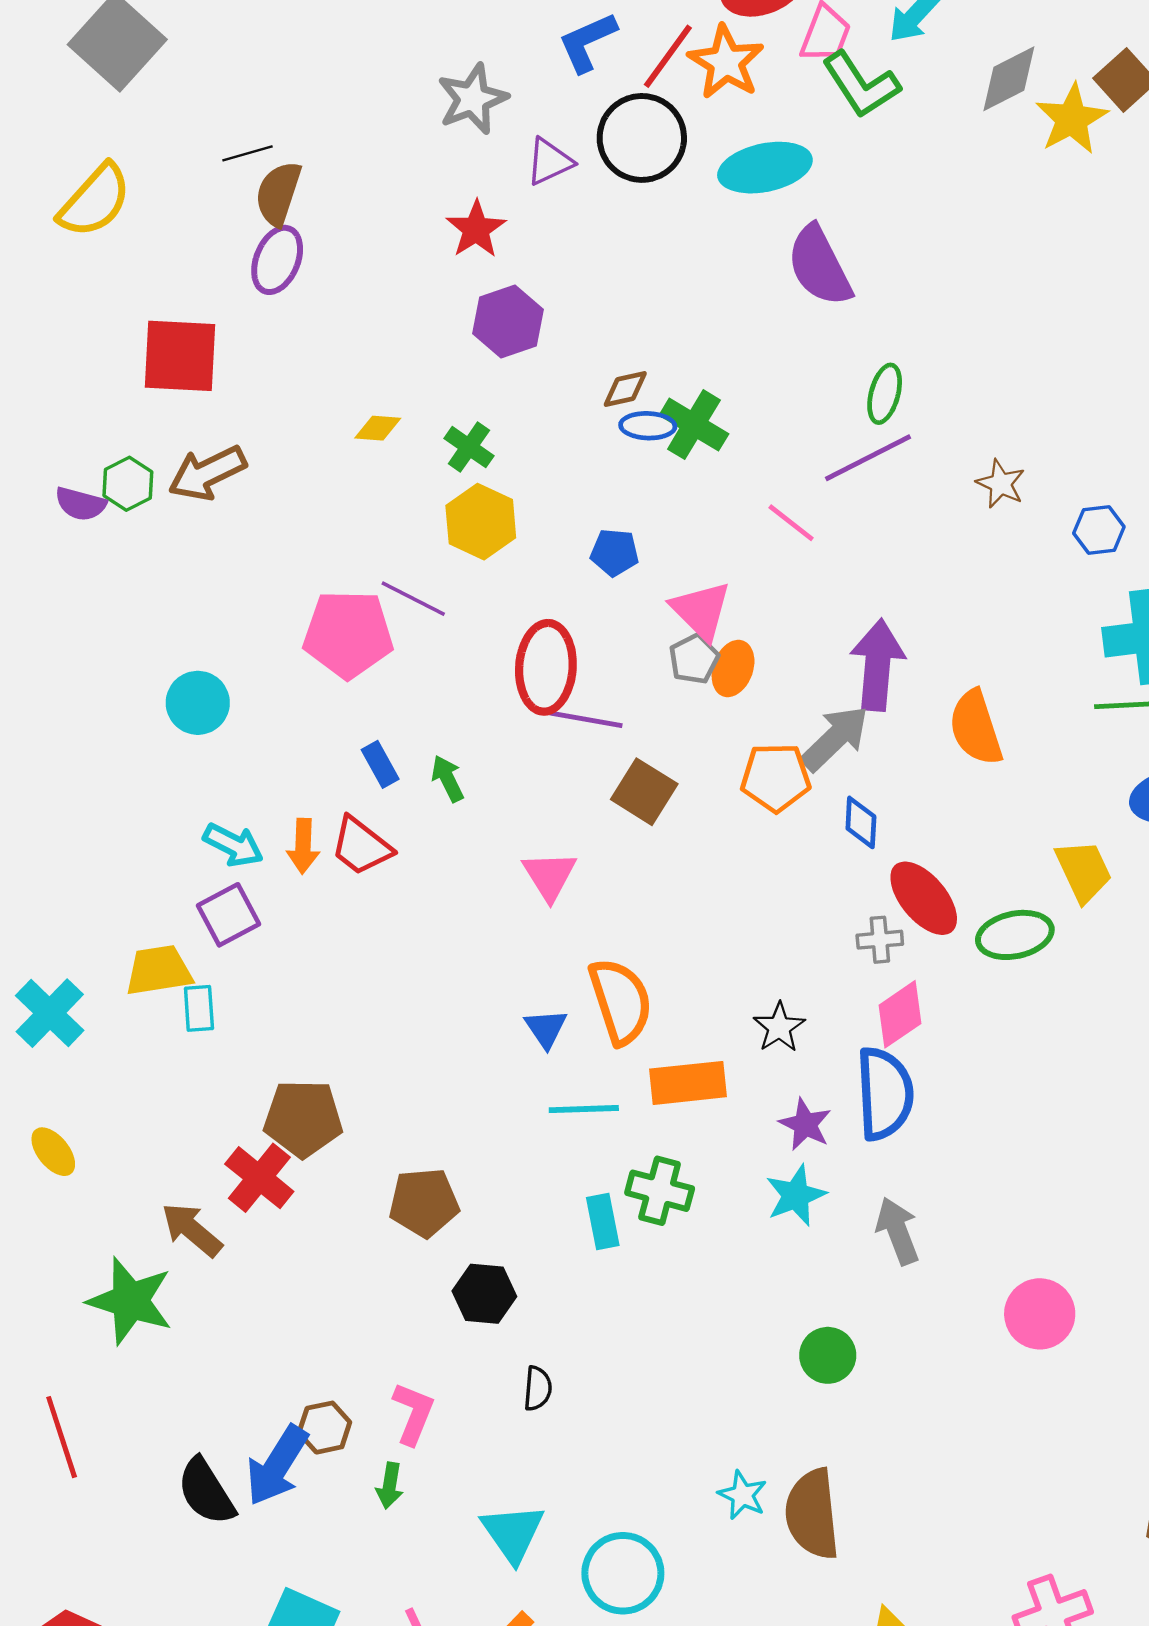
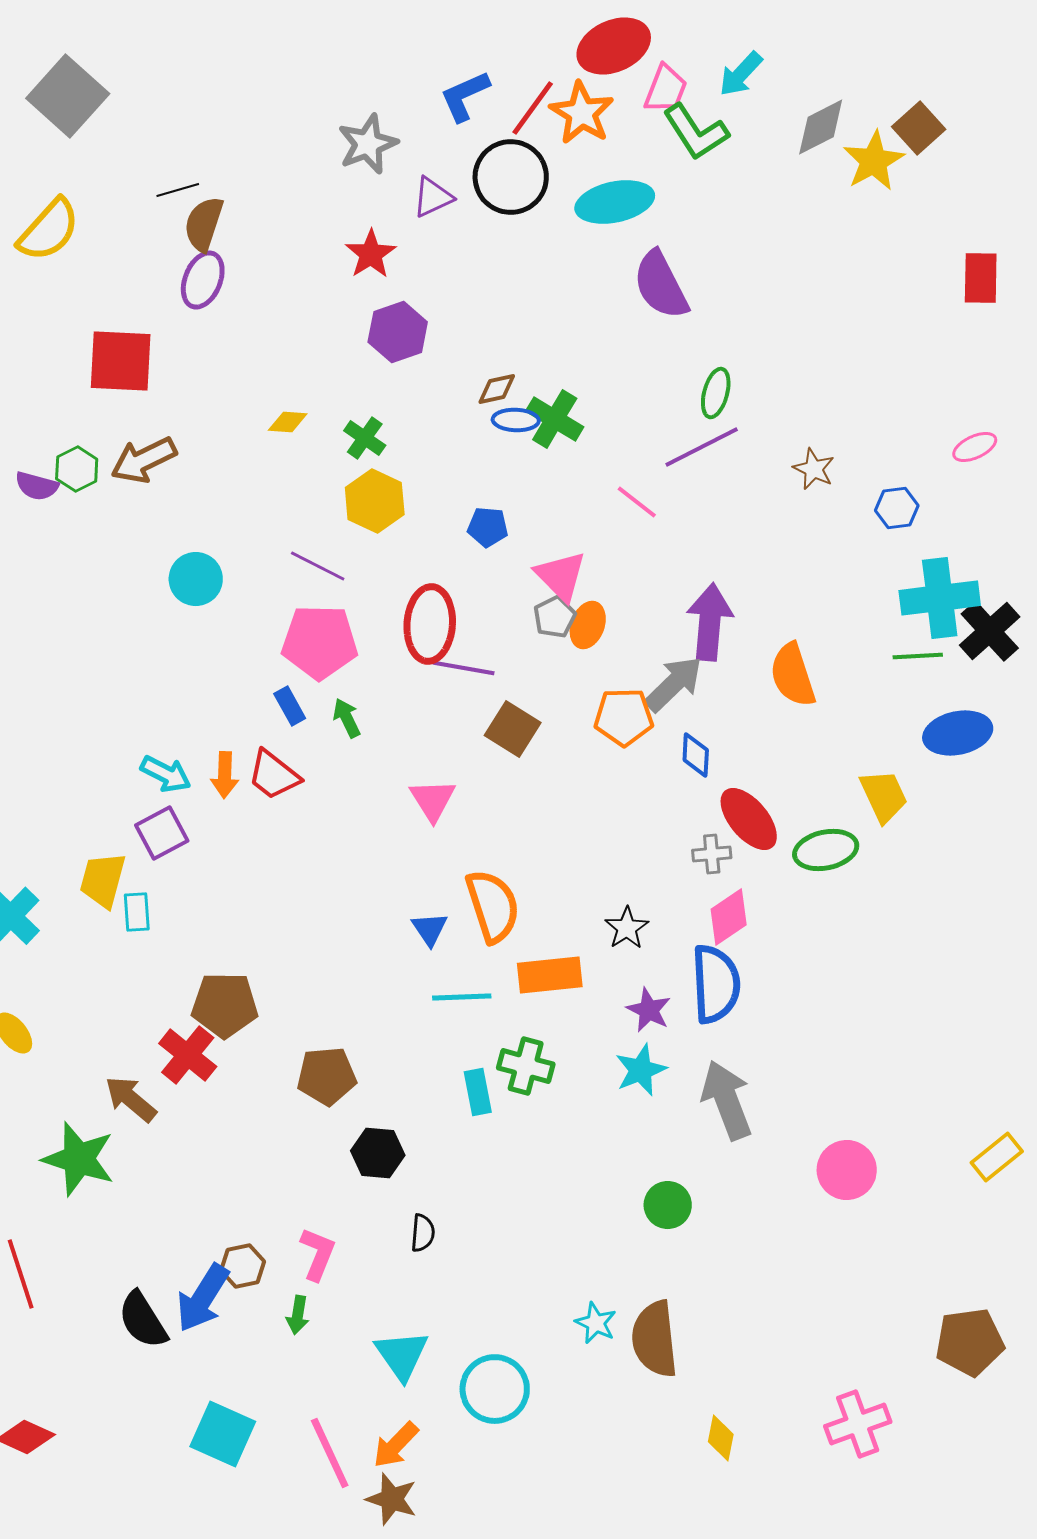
pink pentagon: (348, 634) -> (320, 642), moved
cyan circle: (198, 703) -> (196, 579), moved
yellow trapezoid: (159, 970) -> (103, 880), turned -66
gray arrow: (898, 1231) -> (727, 1100), size x1.4

